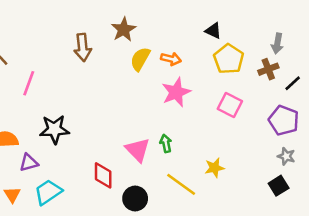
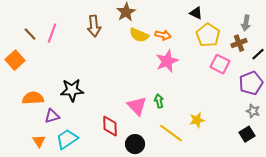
yellow semicircle: (140, 59) -> (139, 35), turned -96
pink line: (29, 83) -> (52, 33), moved
pink square: (230, 105) -> (220, 64), moved
purple pentagon: (284, 120) -> (251, 83), turned 30

